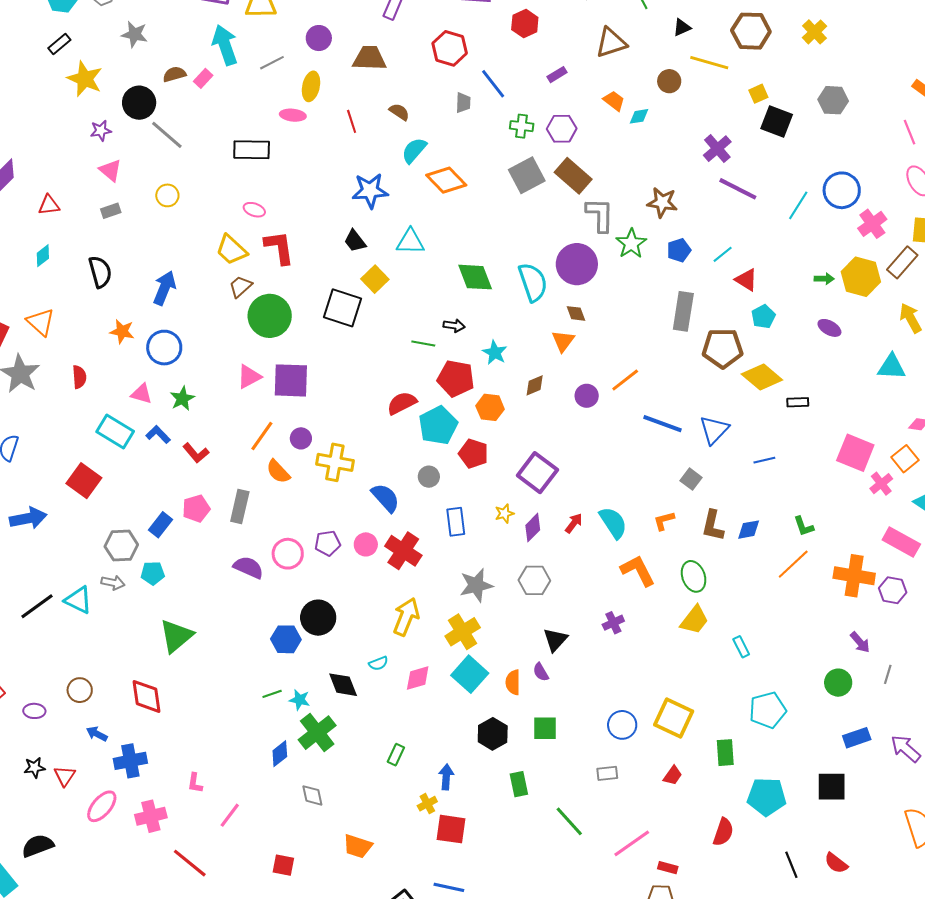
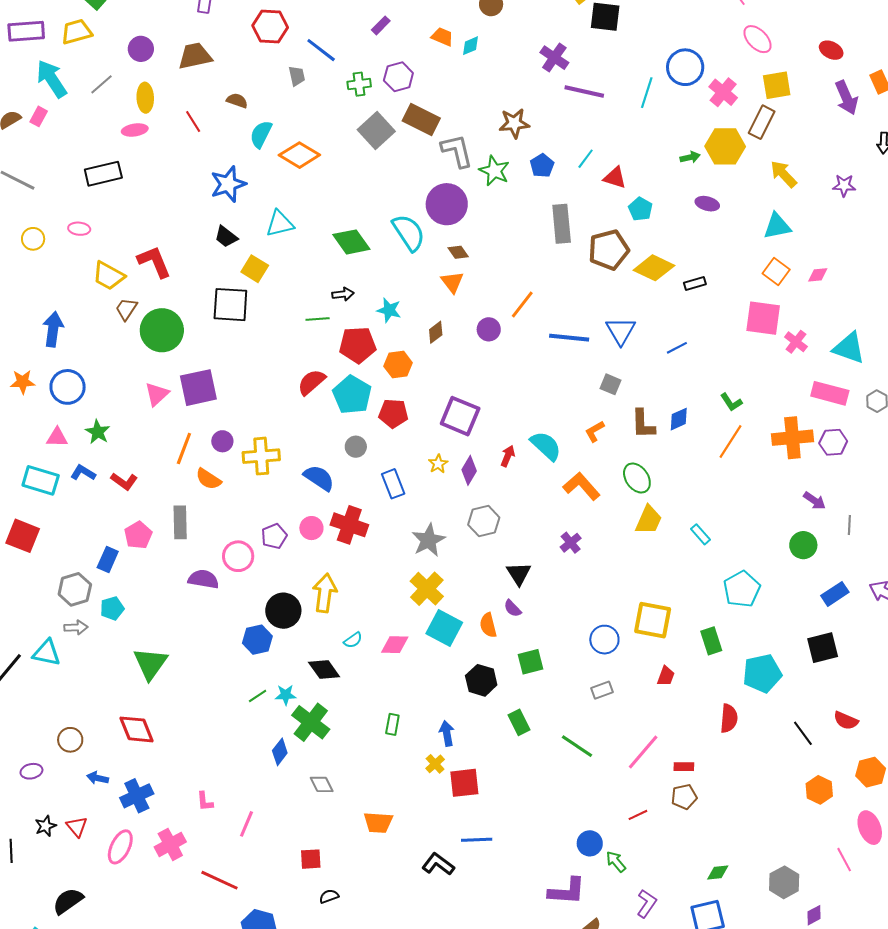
pink ellipse: (254, 210) -> (79, 229), moved
orange square: (905, 459) -> (776, 271), moved
yellow arrow: (406, 617) -> (325, 593), moved
pink diamond: (418, 678) -> (395, 645), turned 32

